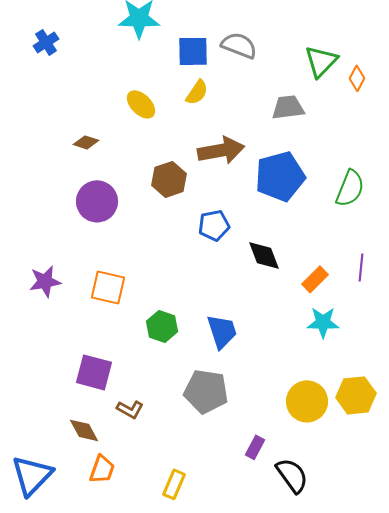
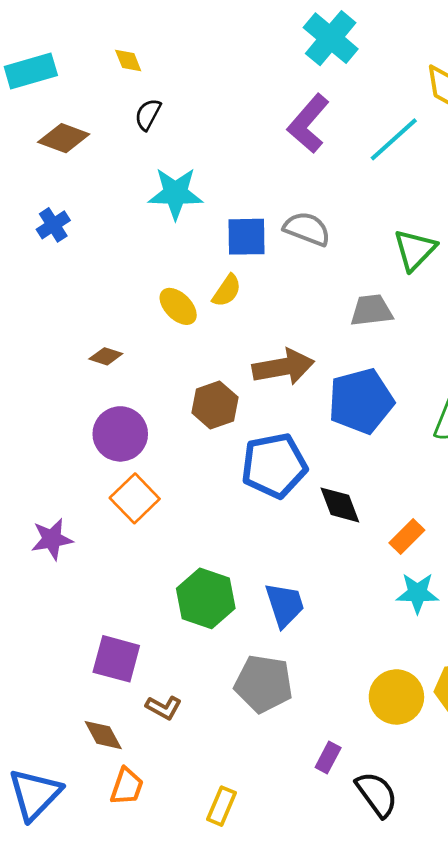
yellow semicircle: (197, 92) -> (227, 291), moved
blue pentagon: (214, 225) -> (274, 466), size x1.6
orange square: (108, 287) -> (135, 498), moved, turned 33
green hexagon: (162, 326) -> (206, 598), size x1.4

